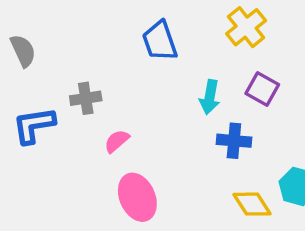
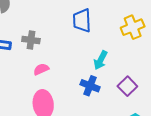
purple square: (262, 89) -> (127, 86), moved
blue cross: (234, 141) -> (90, 86), moved

